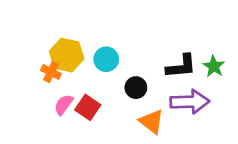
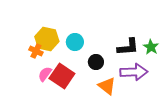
red square: (88, 107) -> (62, 76), size x1.4

